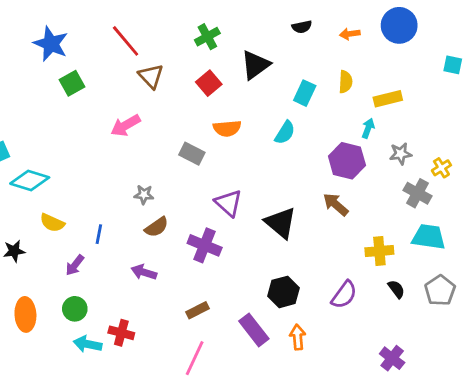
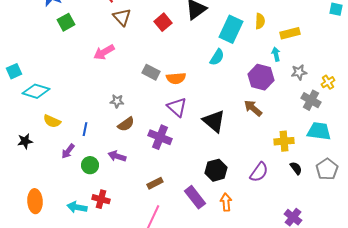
cyan rectangle: (305, 93) -> (231, 29), size x1.5
orange semicircle: (227, 128) -> (176, 78), moved
cyan arrow: (368, 128) -> (276, 54), turned -32
green circle: (75, 309) -> (90, 165), moved
orange ellipse: (25, 314) -> (35, 201), moved

